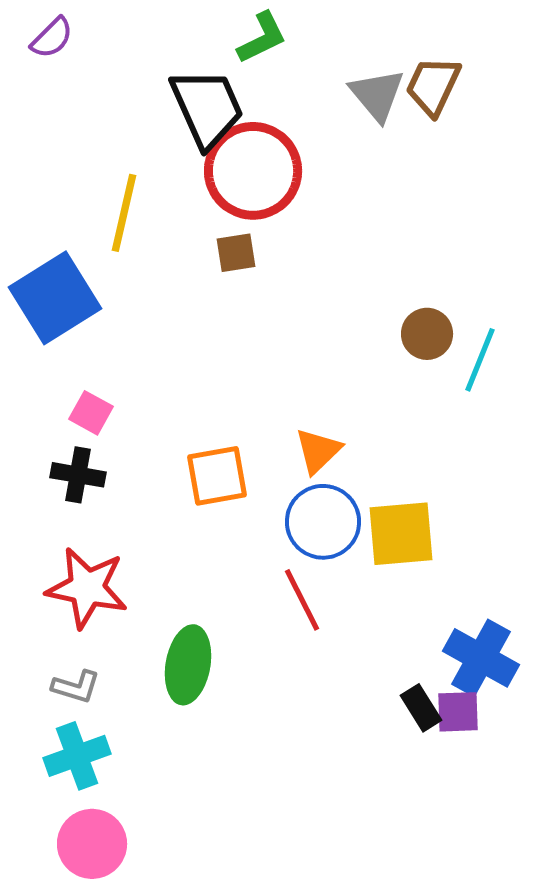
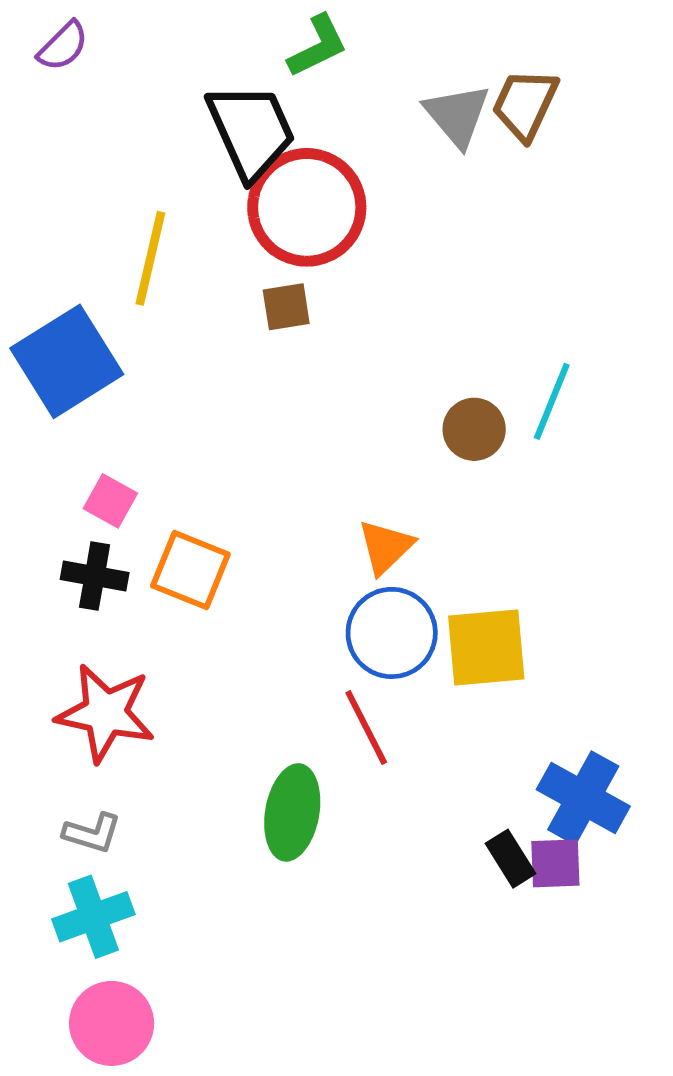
brown circle: (427, 334) -> (474, 429), moved
cyan line: (480, 360) -> (552, 401), moved
orange square: (217, 476) -> (190, 570), moved, turned 32
green ellipse: (188, 665) -> (292, 812), moved

